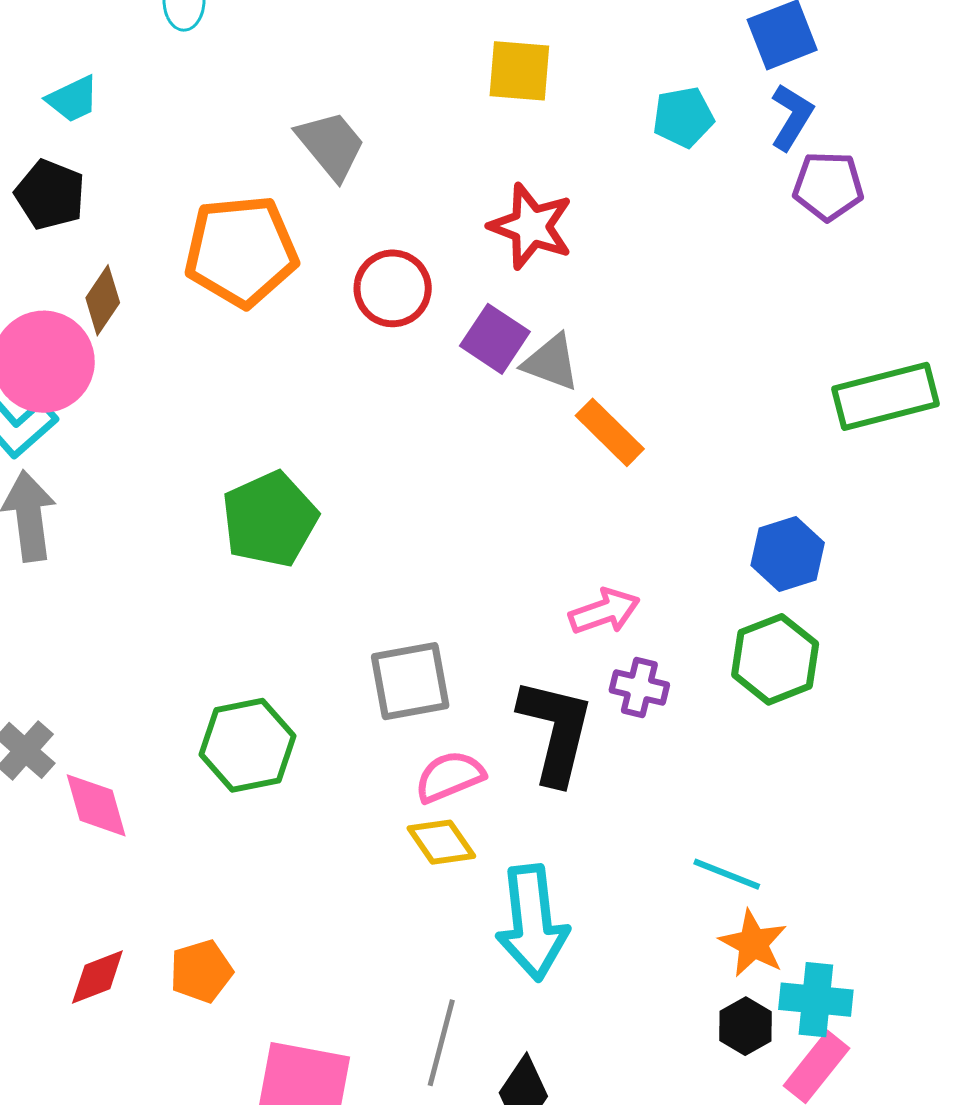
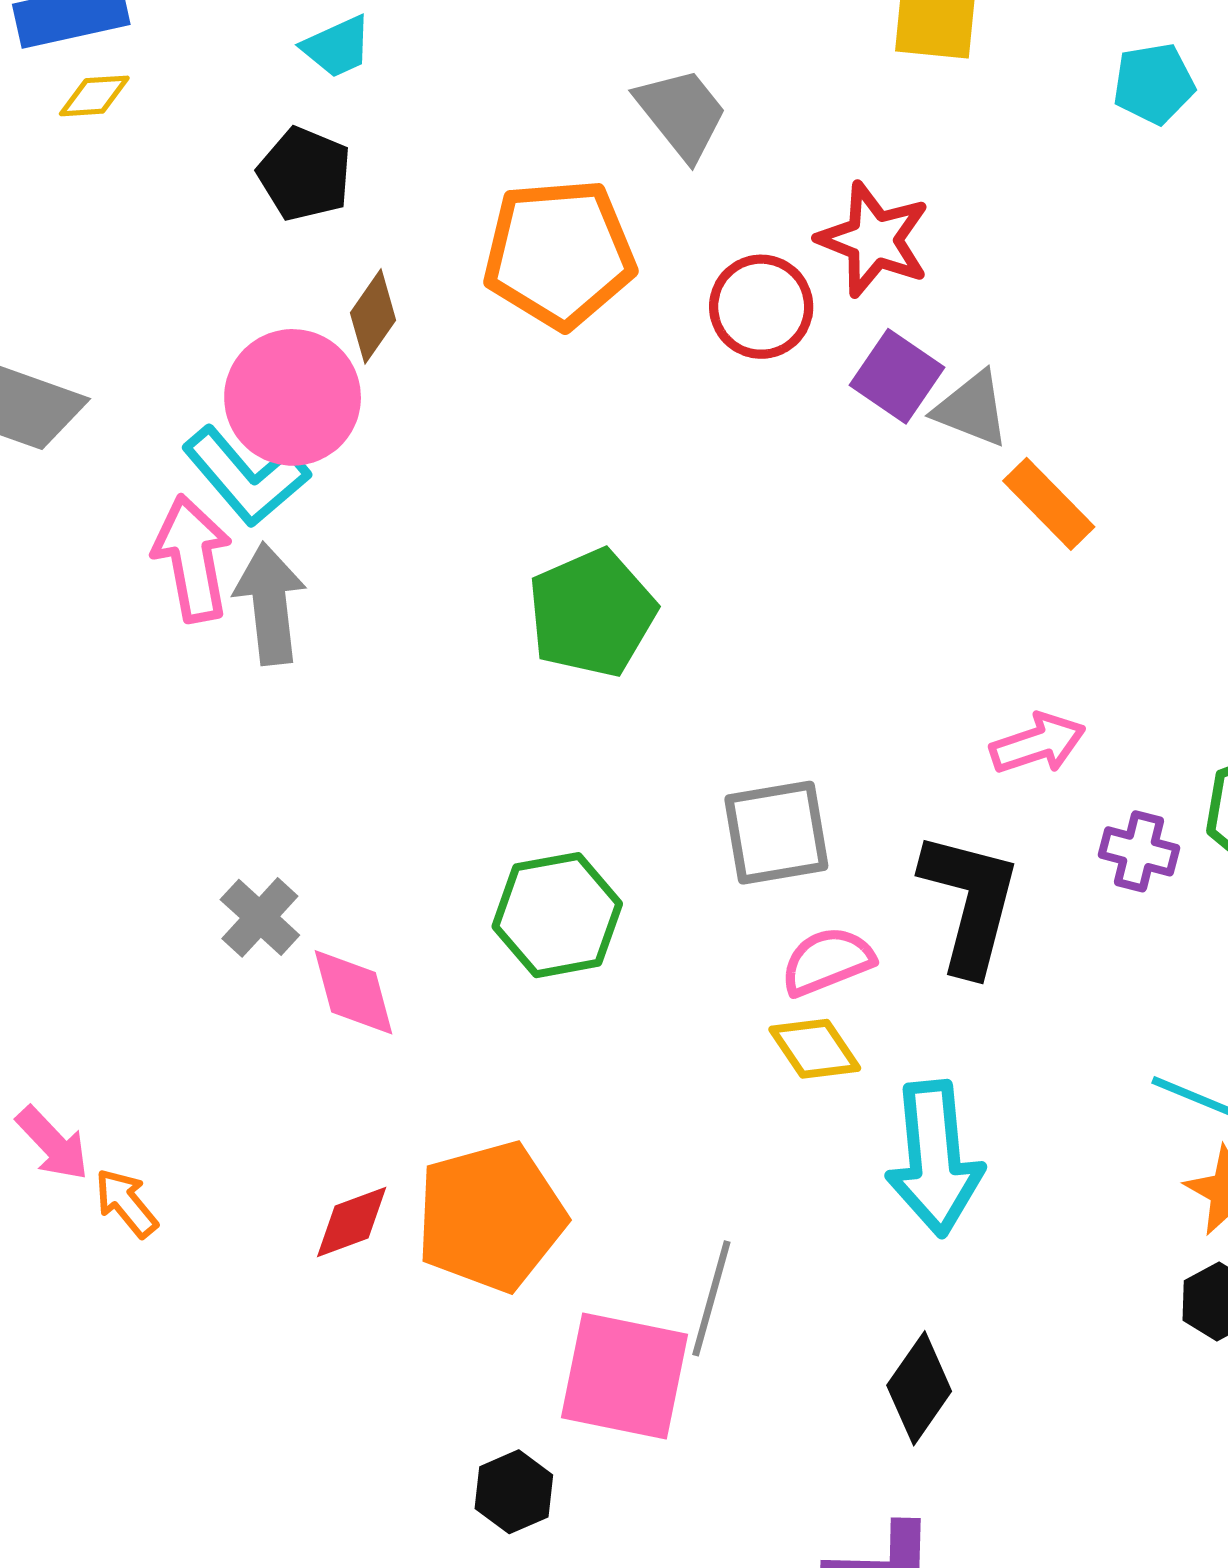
red star: (531, 226) -> (874, 240), moved
purple cross: (639, 687) -> (1139, 851), moved
orange pentagon: (201, 971) -> (491, 1217), size x1.8
gray line: (441, 1043) -> (711, 1298), moved

